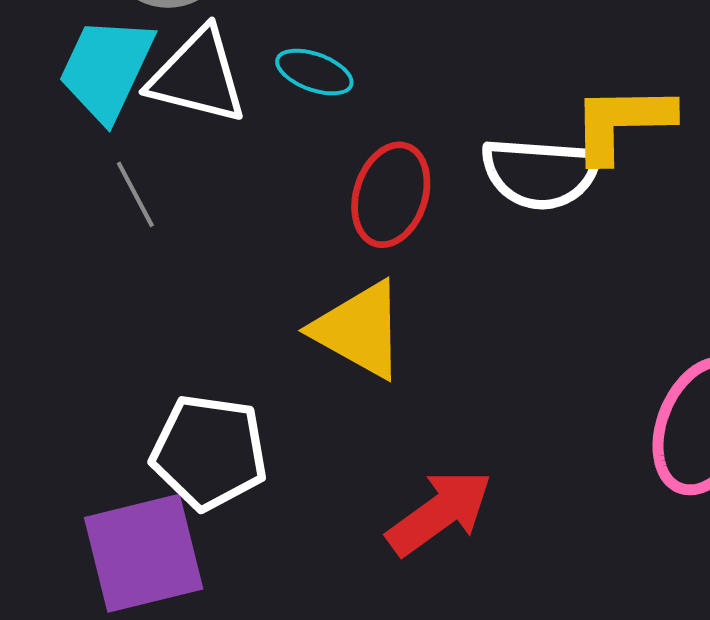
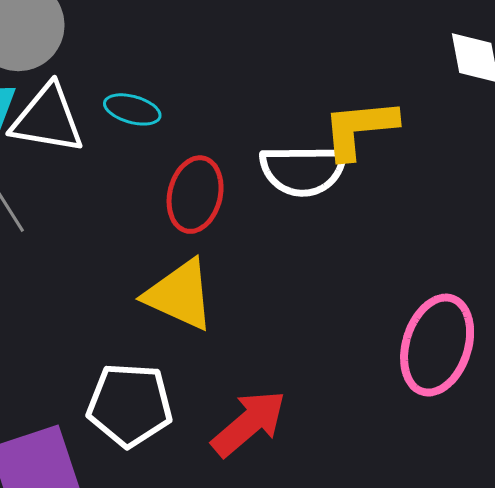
white pentagon: (209, 452) -> (130, 405), moved

